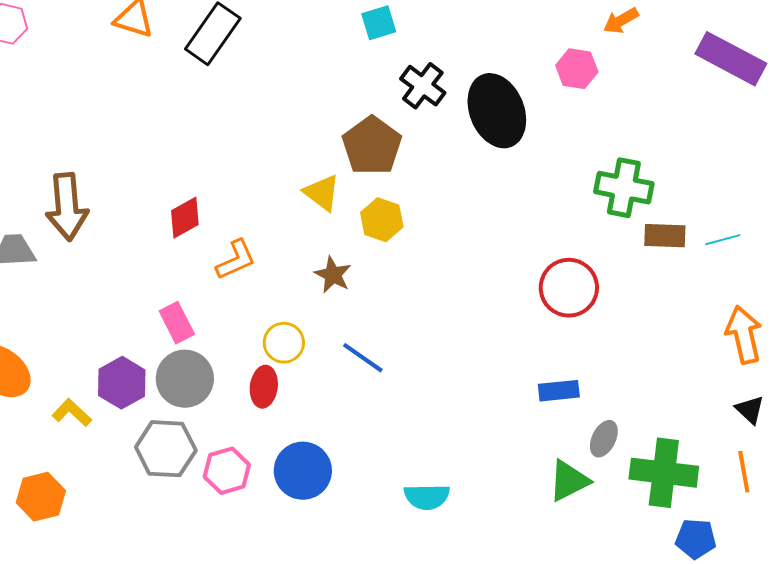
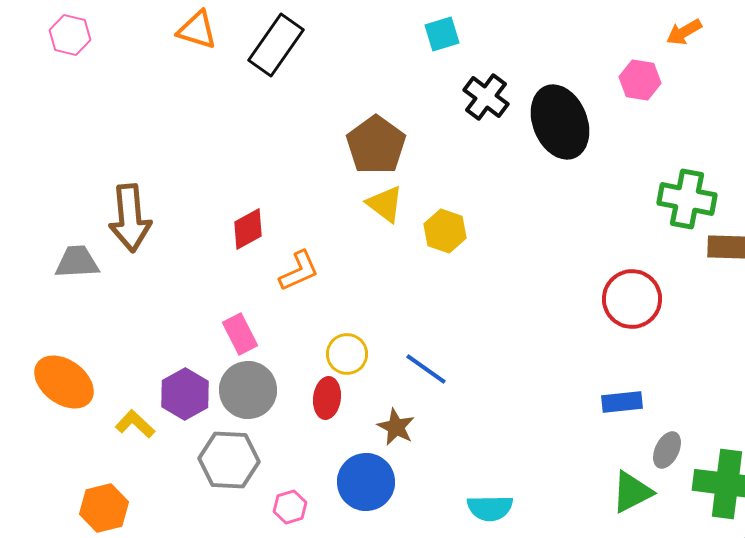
brown pentagon: (372, 146) -> (376, 145), moved
brown star: (333, 275) -> (396, 427), moved
pink hexagon: (227, 471) -> (290, 507), moved, size x0.7

